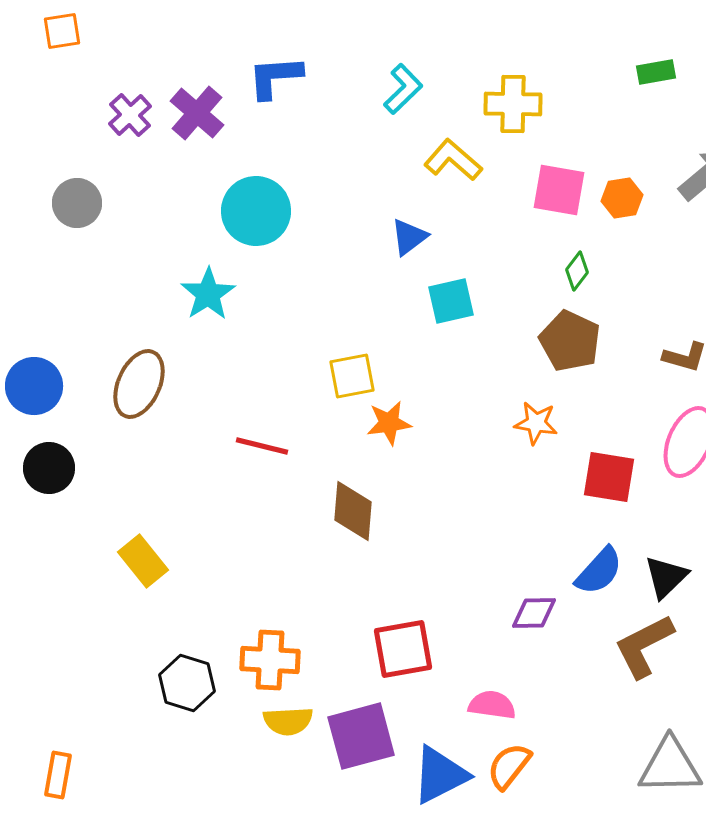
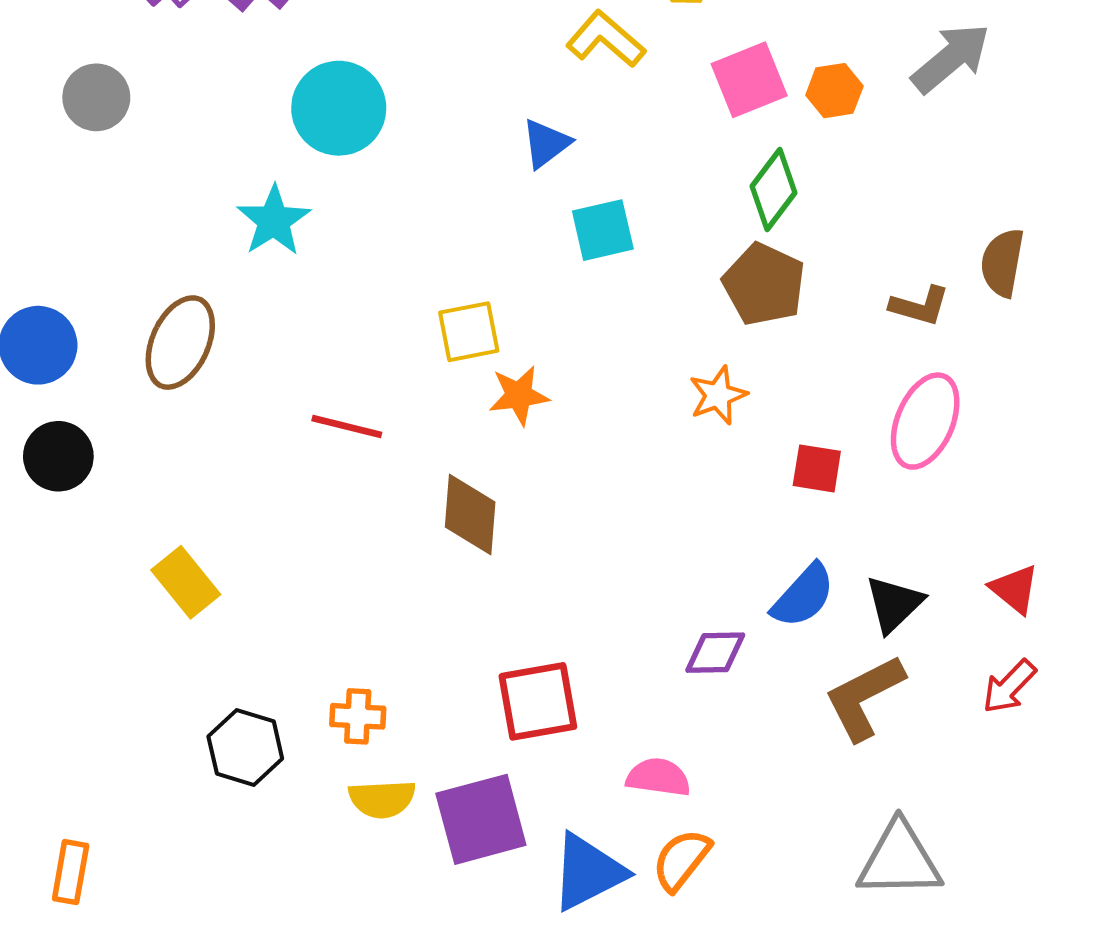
pink square: (559, 190) -> (749, 80), turned -32
green diamond: (577, 271) -> (773, 189), size x1.5
orange star: (536, 423) -> (718, 395), turned -30
red square: (609, 477) -> (817, 468), size x0.7
orange cross: (270, 660) -> (358, 716), size x0.7

